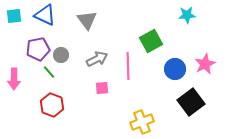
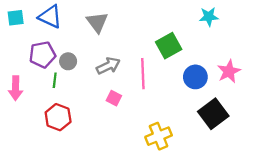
green line: (49, 72) -> (55, 80), turned 48
pink square: (102, 88) -> (114, 98), turned 32

